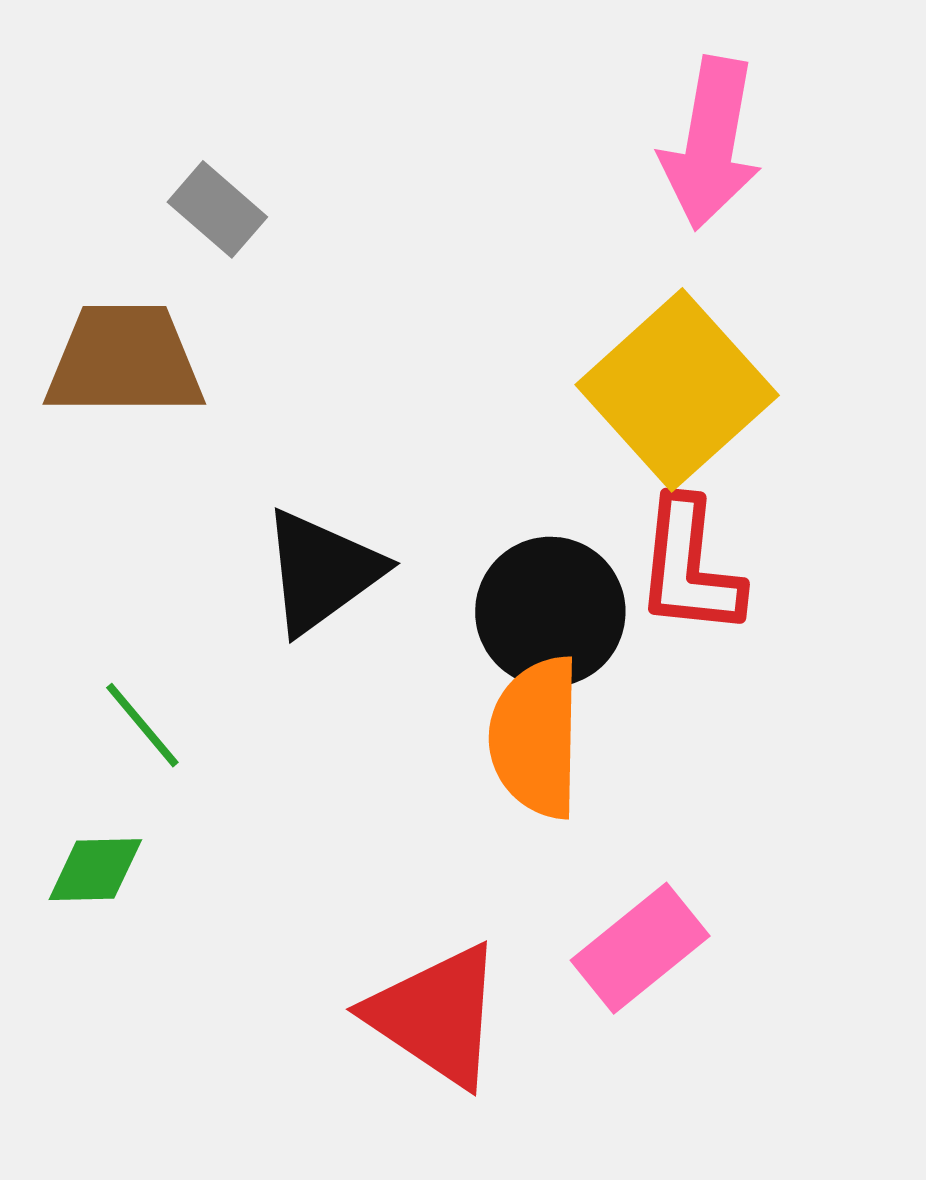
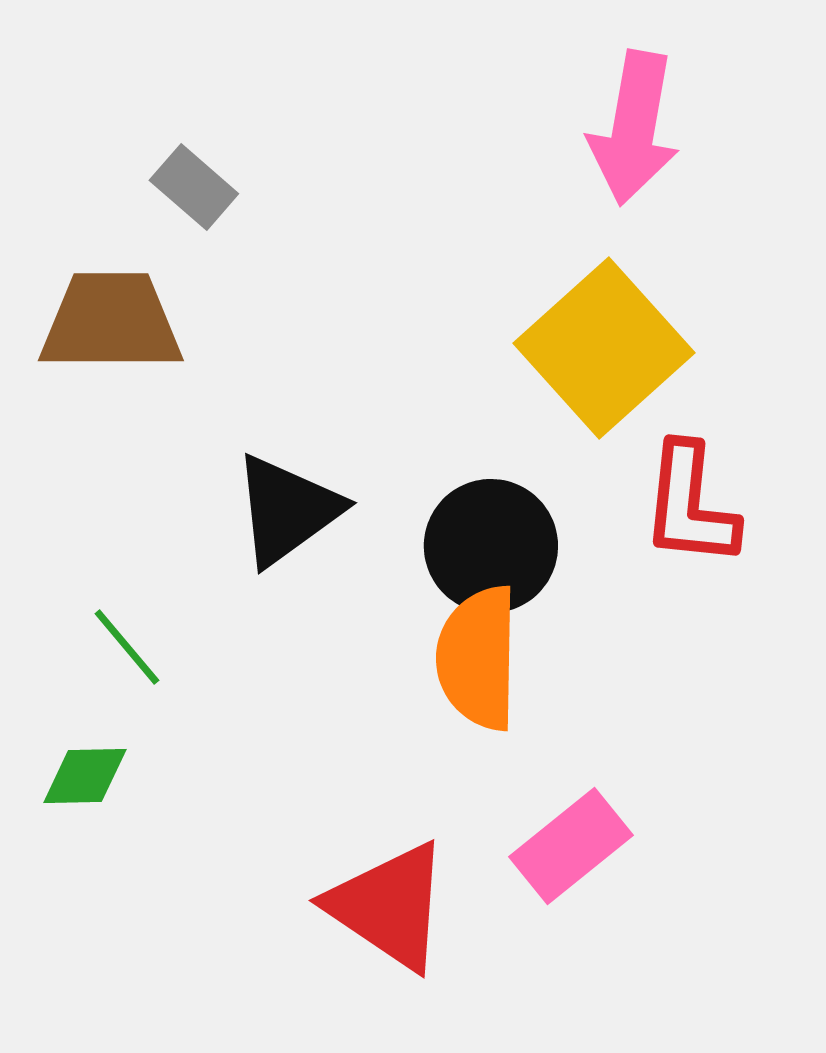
red L-shape: (689, 567) -> (690, 505), moved

